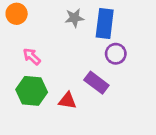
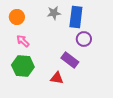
orange circle: (17, 14) -> (17, 17), moved
red triangle: (68, 101) -> (57, 78), moved

